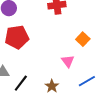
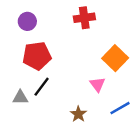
orange square: (83, 39) -> (115, 58), size x1.5
black line: (21, 83) -> (42, 87), moved

